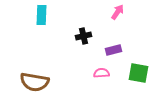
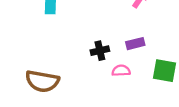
black cross: (84, 36) -> (100, 51), moved

